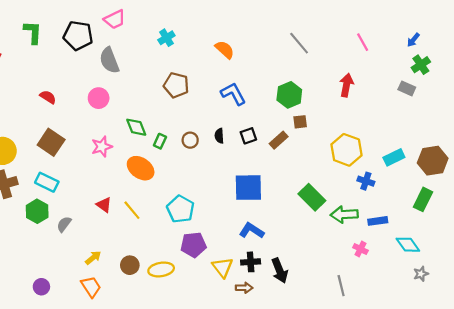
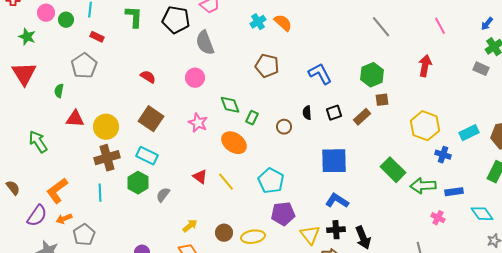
orange semicircle: (225, 50) -> (283, 23), moved
brown circle: (190, 140) -> (284, 127), moved
pink star: (102, 147) -> (198, 123), turned -30

